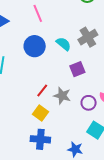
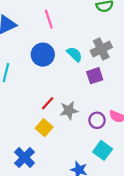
purple square: (77, 69) -> (95, 76), moved
gray star: (62, 96) -> (69, 110), turned -30
blue cross: (40, 139) -> (25, 158), moved, turned 36

